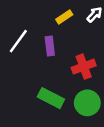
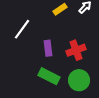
purple rectangle: (50, 46) -> (48, 48), moved

